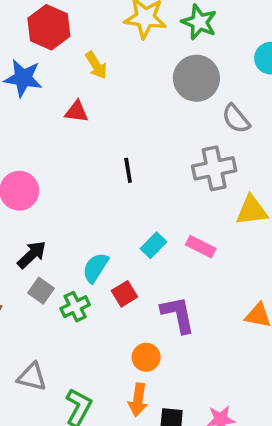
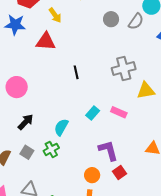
gray circle: (196, 78) -> (111, 19), size x0.6
red triangle: (77, 112) -> (46, 41), size x1.5
gray semicircle: (236, 119) -> (136, 21), moved, turned -102
gray square: (41, 291) -> (27, 152), moved
red square: (124, 294) -> (119, 173), moved

